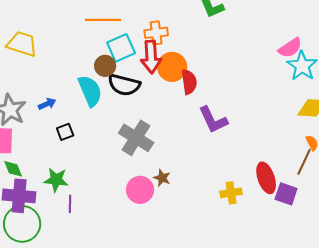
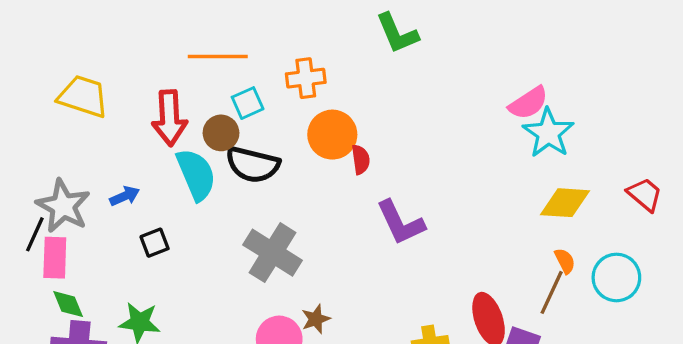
cyan square: (121, 48) -> (248, 103), size x0.7
red arrow: (151, 57) -> (169, 118), moved
red semicircle: (189, 82) -> (361, 160), size x0.7
brown star: (162, 178) -> (316, 319), turned 30

